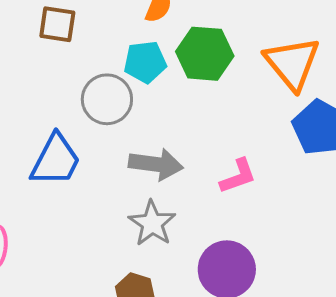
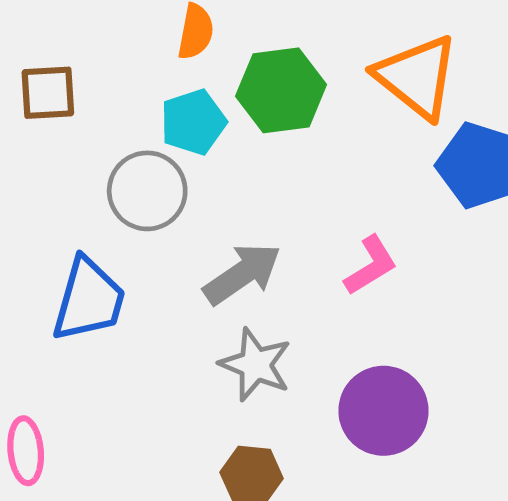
gray arrow: (156, 164) -> (242, 274), turned -30

